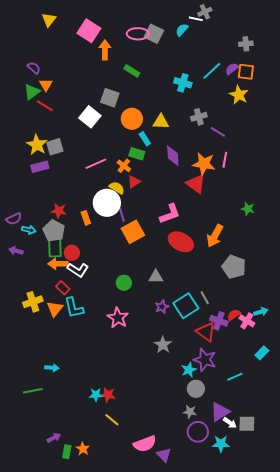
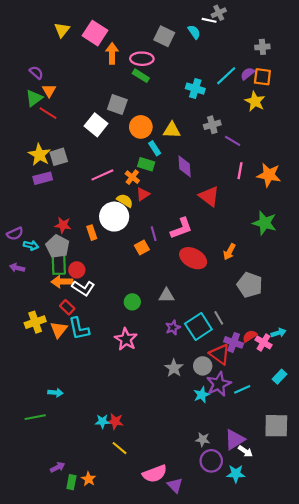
yellow triangle: (49, 20) -> (62, 30), moved
cyan semicircle: (182, 30) -> (194, 32), turned 104
pink ellipse: (138, 34) -> (142, 59), moved
orange star: (204, 164) -> (269, 175), moved
green star: (248, 209) -> (265, 223), size x1.6
purple line: (122, 215) -> (154, 234), moved
orange square: (133, 232) -> (142, 247), size x0.6
orange arrow: (215, 236) -> (229, 252), size x0.7
purple star: (205, 360) -> (219, 384), turned 30
cyan line: (235, 377) -> (242, 389), moved
gray circle: (196, 389) -> (203, 366), moved
gray square: (247, 424) -> (276, 426), moved, size x1.4

